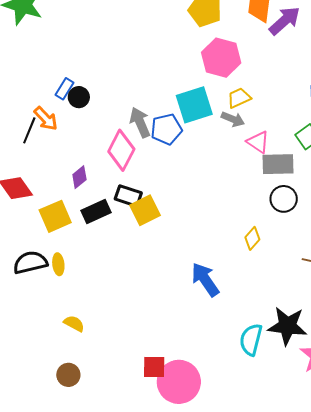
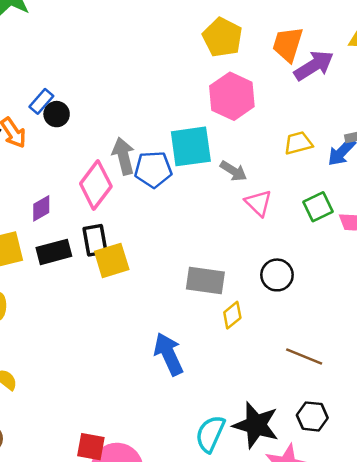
yellow trapezoid: (239, 98) -> (298, 143), moved
gray rectangle: (278, 164) -> (205, 280), moved
black rectangle: (128, 196) -> (95, 240), turned 52

